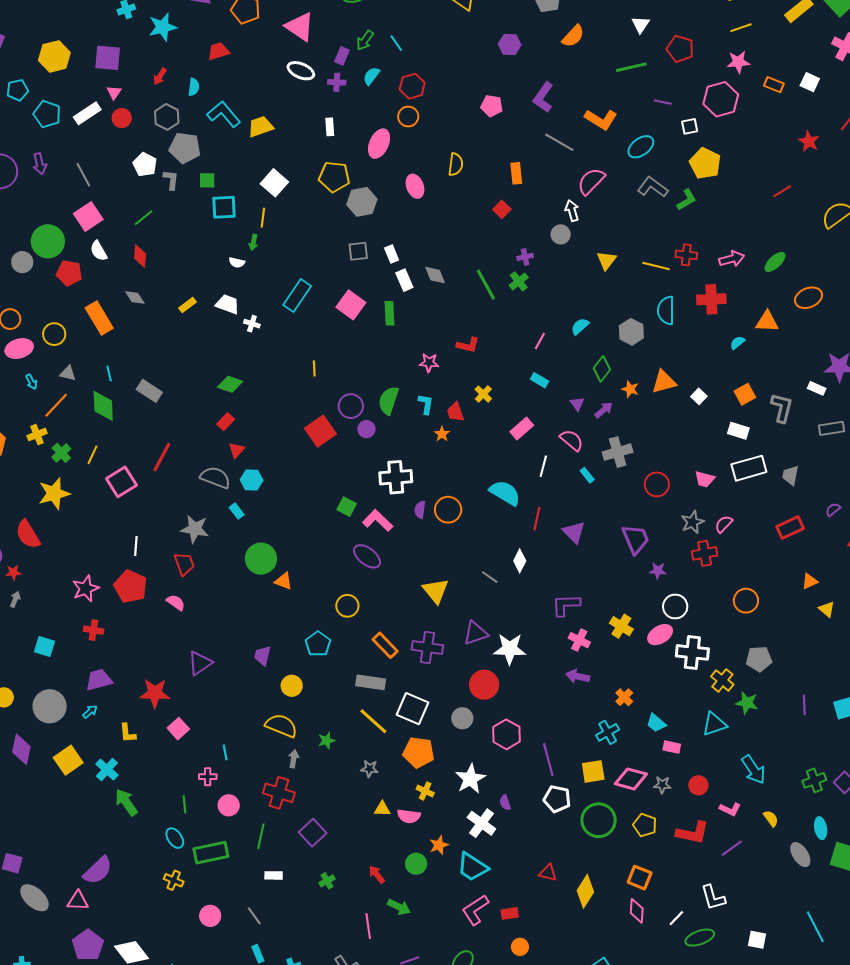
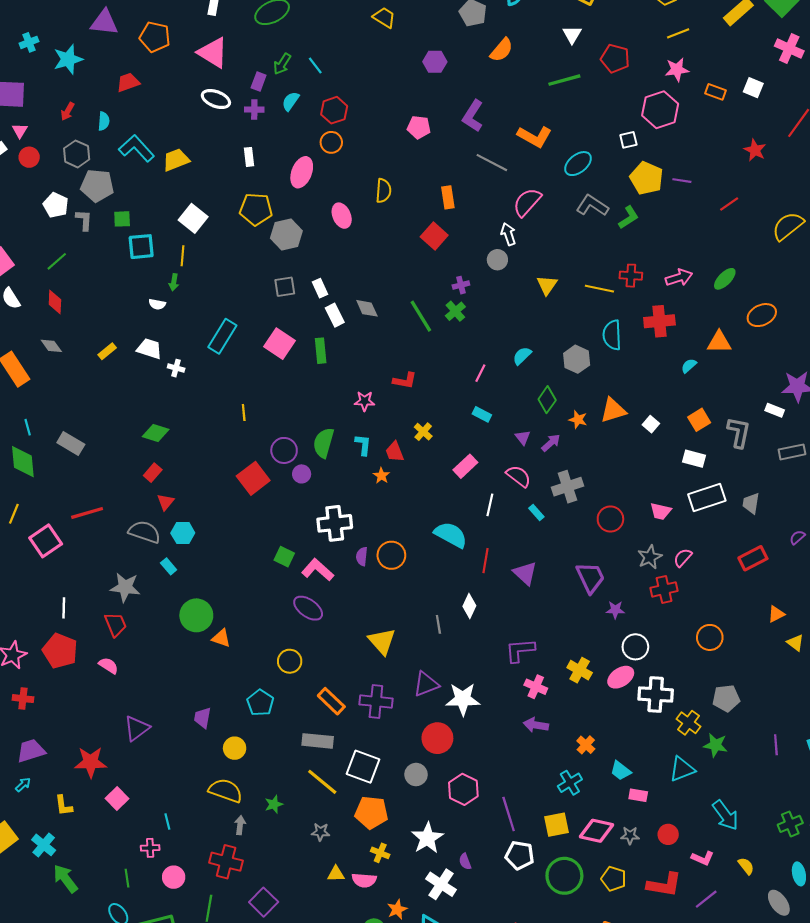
purple line: (663, 102) -> (682, 181), moved
red square: (502, 209) -> (434, 236), size x1.4
red line: (162, 457) -> (87, 513), turned 48
gray line: (490, 577) -> (438, 624), turned 48

